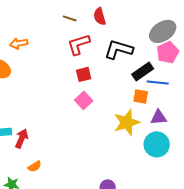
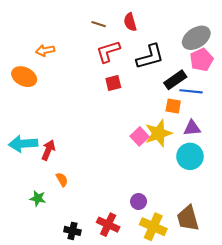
black L-shape: (119, 49) -> (150, 57), turned 148
pink square: (84, 100) -> (140, 136), moved
orange semicircle: (35, 166) -> (62, 179), turned -88

